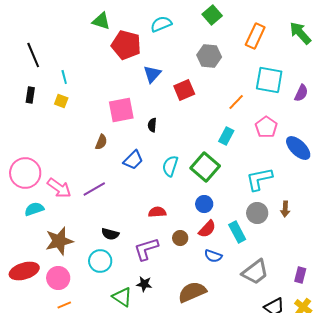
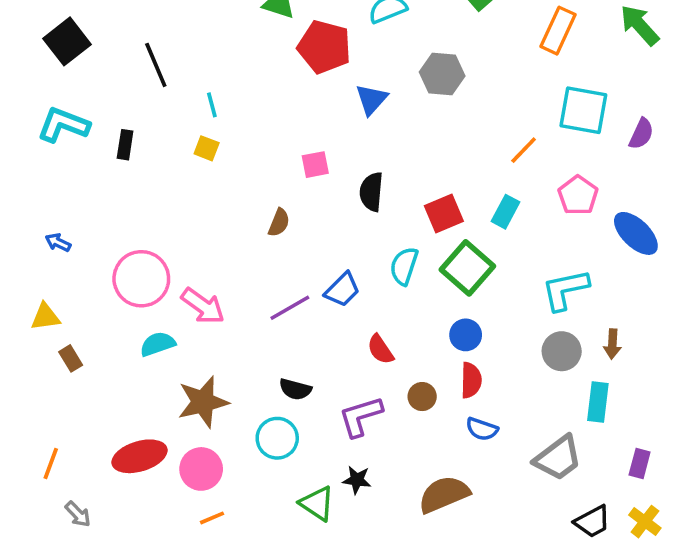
gray hexagon: (209, 56) -> (442, 74), moved
red square: (184, 90) -> (444, 214), moved
black rectangle: (30, 95) -> (125, 145), moved
pink square: (121, 110) -> (315, 165), size x0.6
black semicircle: (152, 125) -> (371, 192), size x1.5
blue trapezoid: (133, 160) -> (342, 290), moved
purple line: (94, 189) -> (290, 308), moved
red semicircle: (157, 212) -> (380, 349), turned -120
red semicircle: (207, 229) -> (471, 380), turned -42
cyan rectangle: (237, 232) -> (598, 402), moved, turned 35

